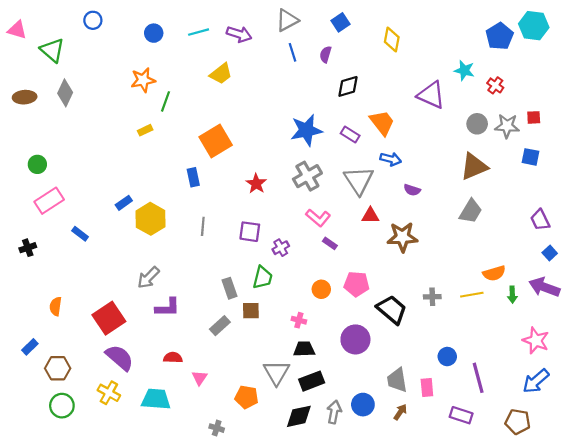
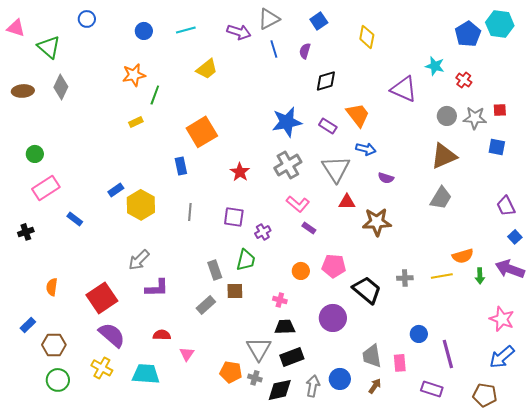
purple arrow: (239, 34) -> (239, 32), moved
gray cross: (217, 428) -> (255, 378), moved

